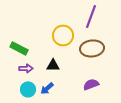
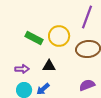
green rectangle: (19, 48) -> (34, 38), moved

